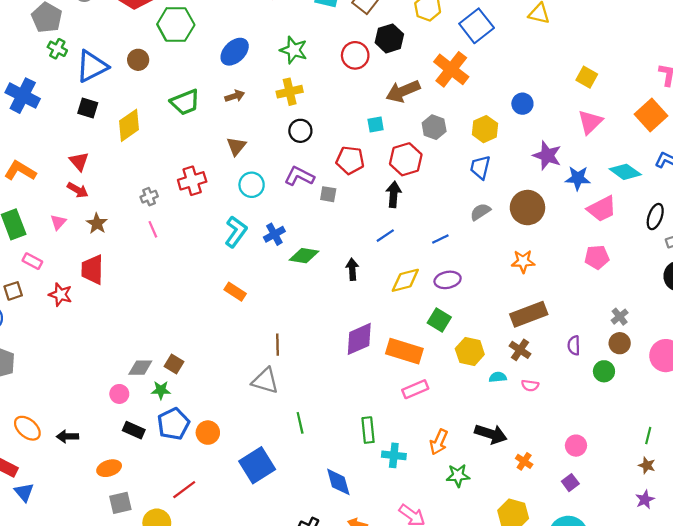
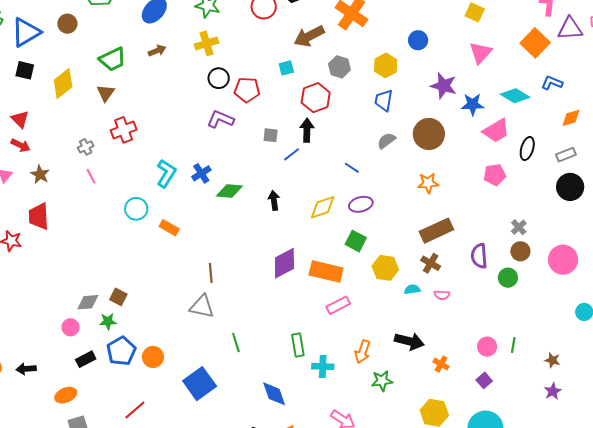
brown triangle: (236, 146) -> (106, 93), moved
red pentagon: (350, 160) -> (247, 90), moved
cyan circle: (252, 185) -> (136, 209), moved
gray square: (328, 194) -> (271, 135), moved
black ellipse: (655, 217) -> (527, 149), moved
blue line: (385, 236) -> (292, 154), moved
blue line: (440, 239) -> (352, 168), turned 63
purple semicircle: (574, 345) -> (479, 256), size x1.4
black rectangle: (134, 430) -> (86, 359), turned -48
green line: (648, 436) -> (513, 345), moved

